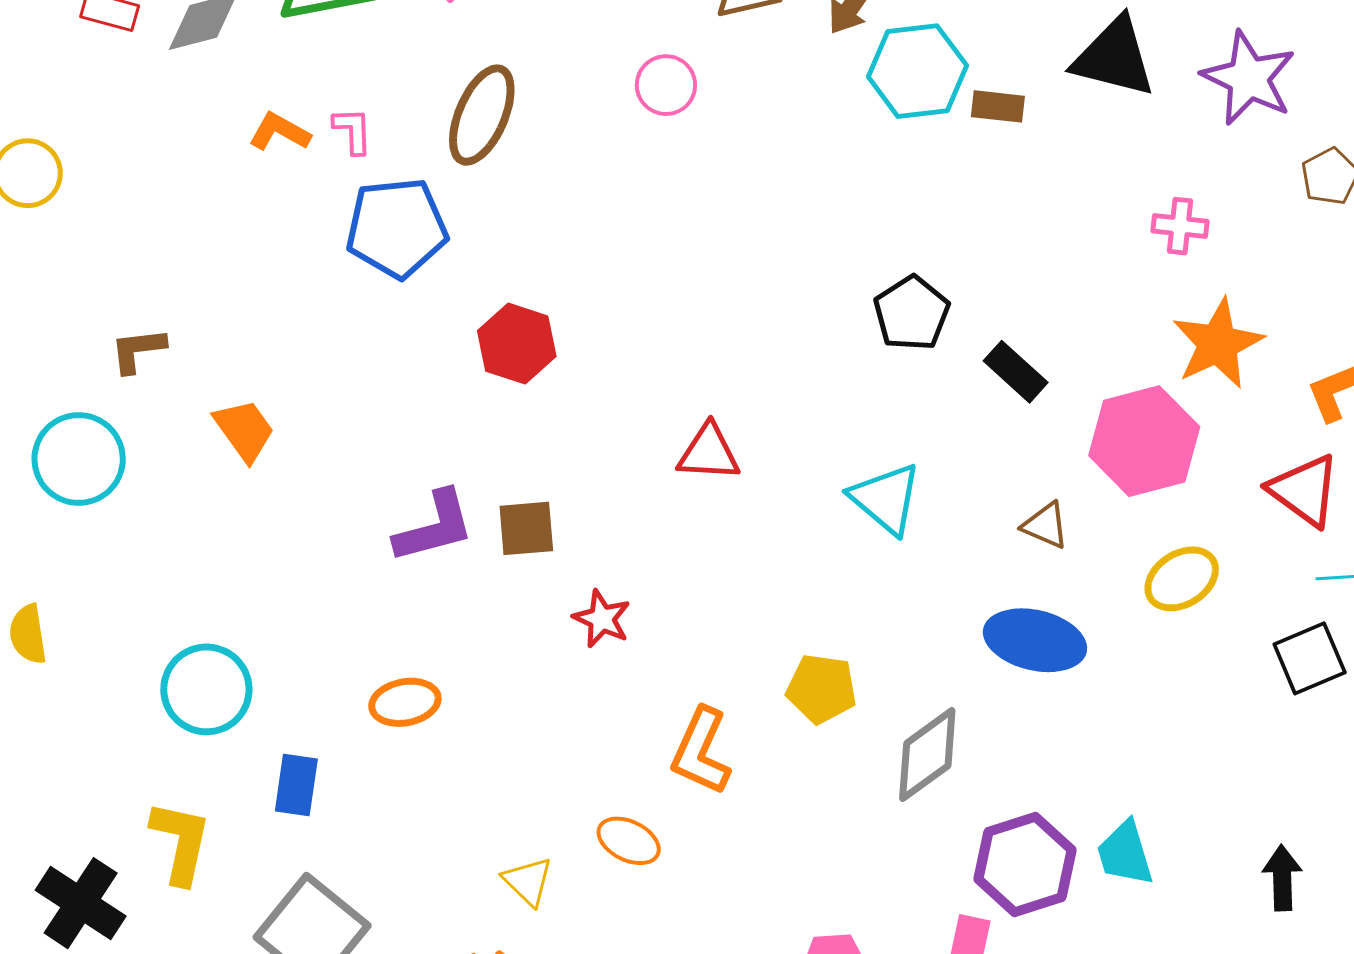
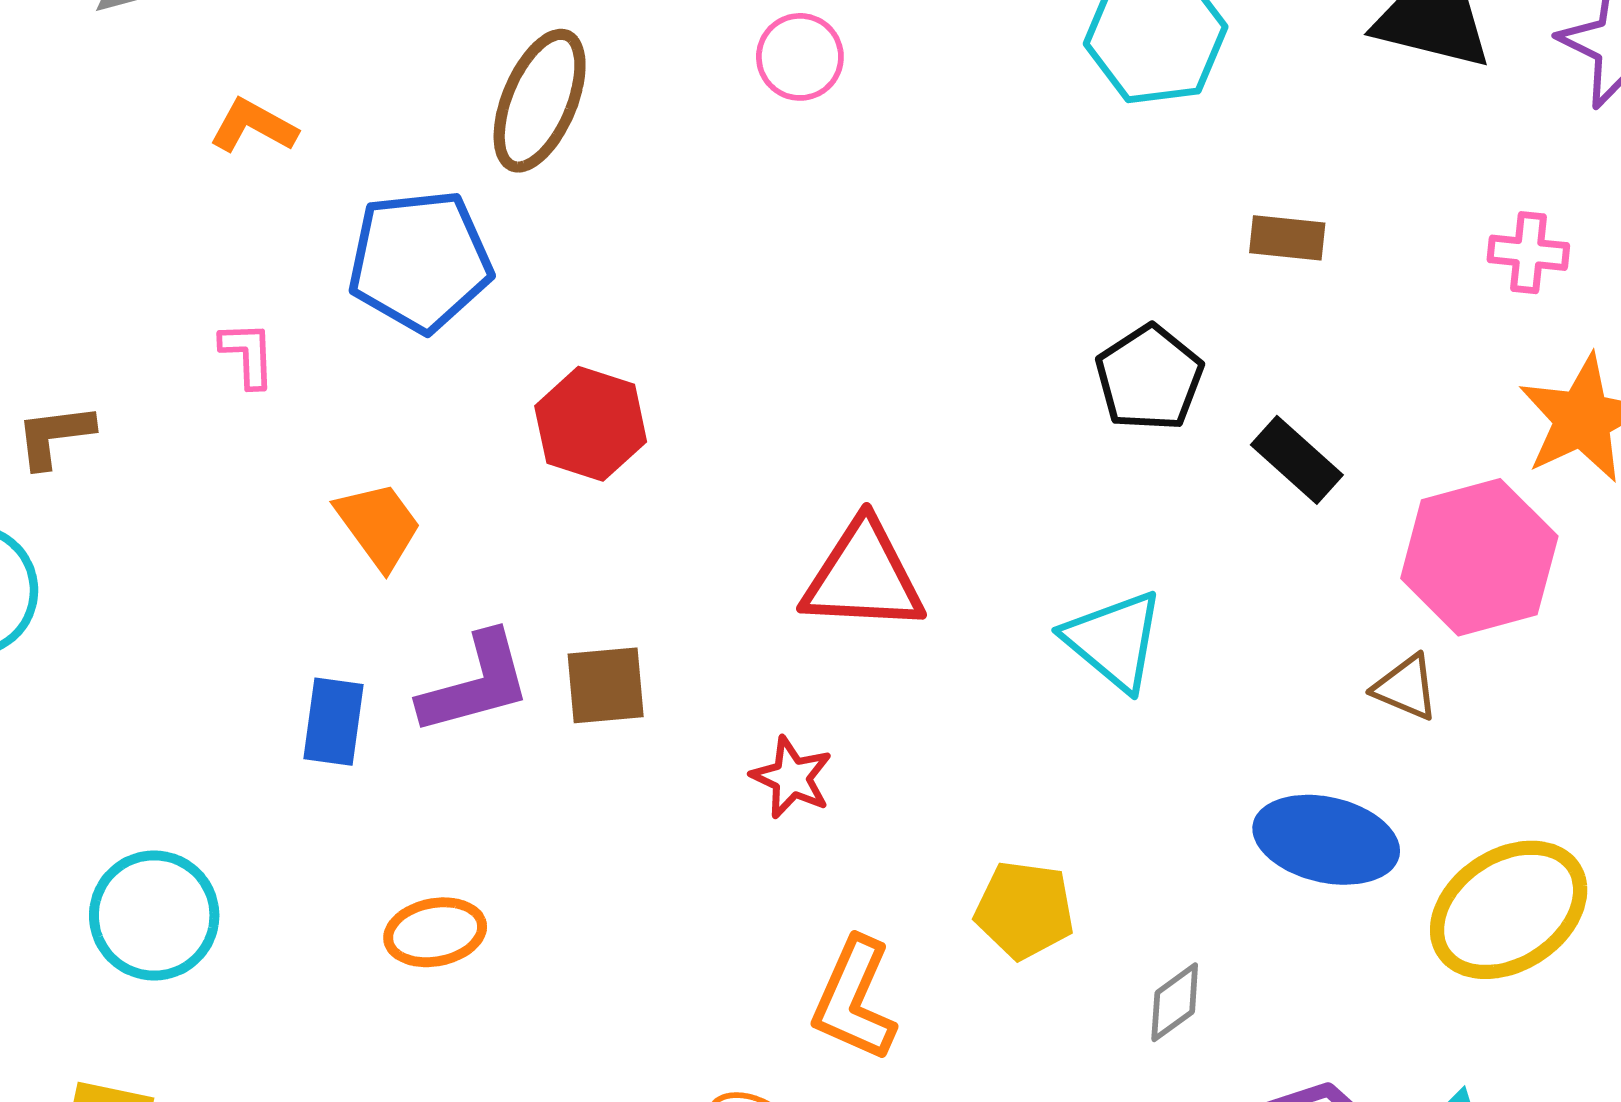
brown rectangle: (998, 106) -> (1287, 238), moved
pink L-shape: (353, 131) -> (248, 354), moved
orange trapezoid: (244, 430) -> (379, 525), moved
red triangle: (709, 453) -> (863, 577), size x1.4
brown triangle: (1045, 525) -> (1406, 688), moved
yellow ellipse: (1182, 579) -> (1509, 910), moved, size x1.5
red star: (602, 619) -> (792, 778), moved
gray diamond: (927, 754) -> (1175, 1002), size x0.6
blue rectangle: (296, 785) -> (333, 722), moved

